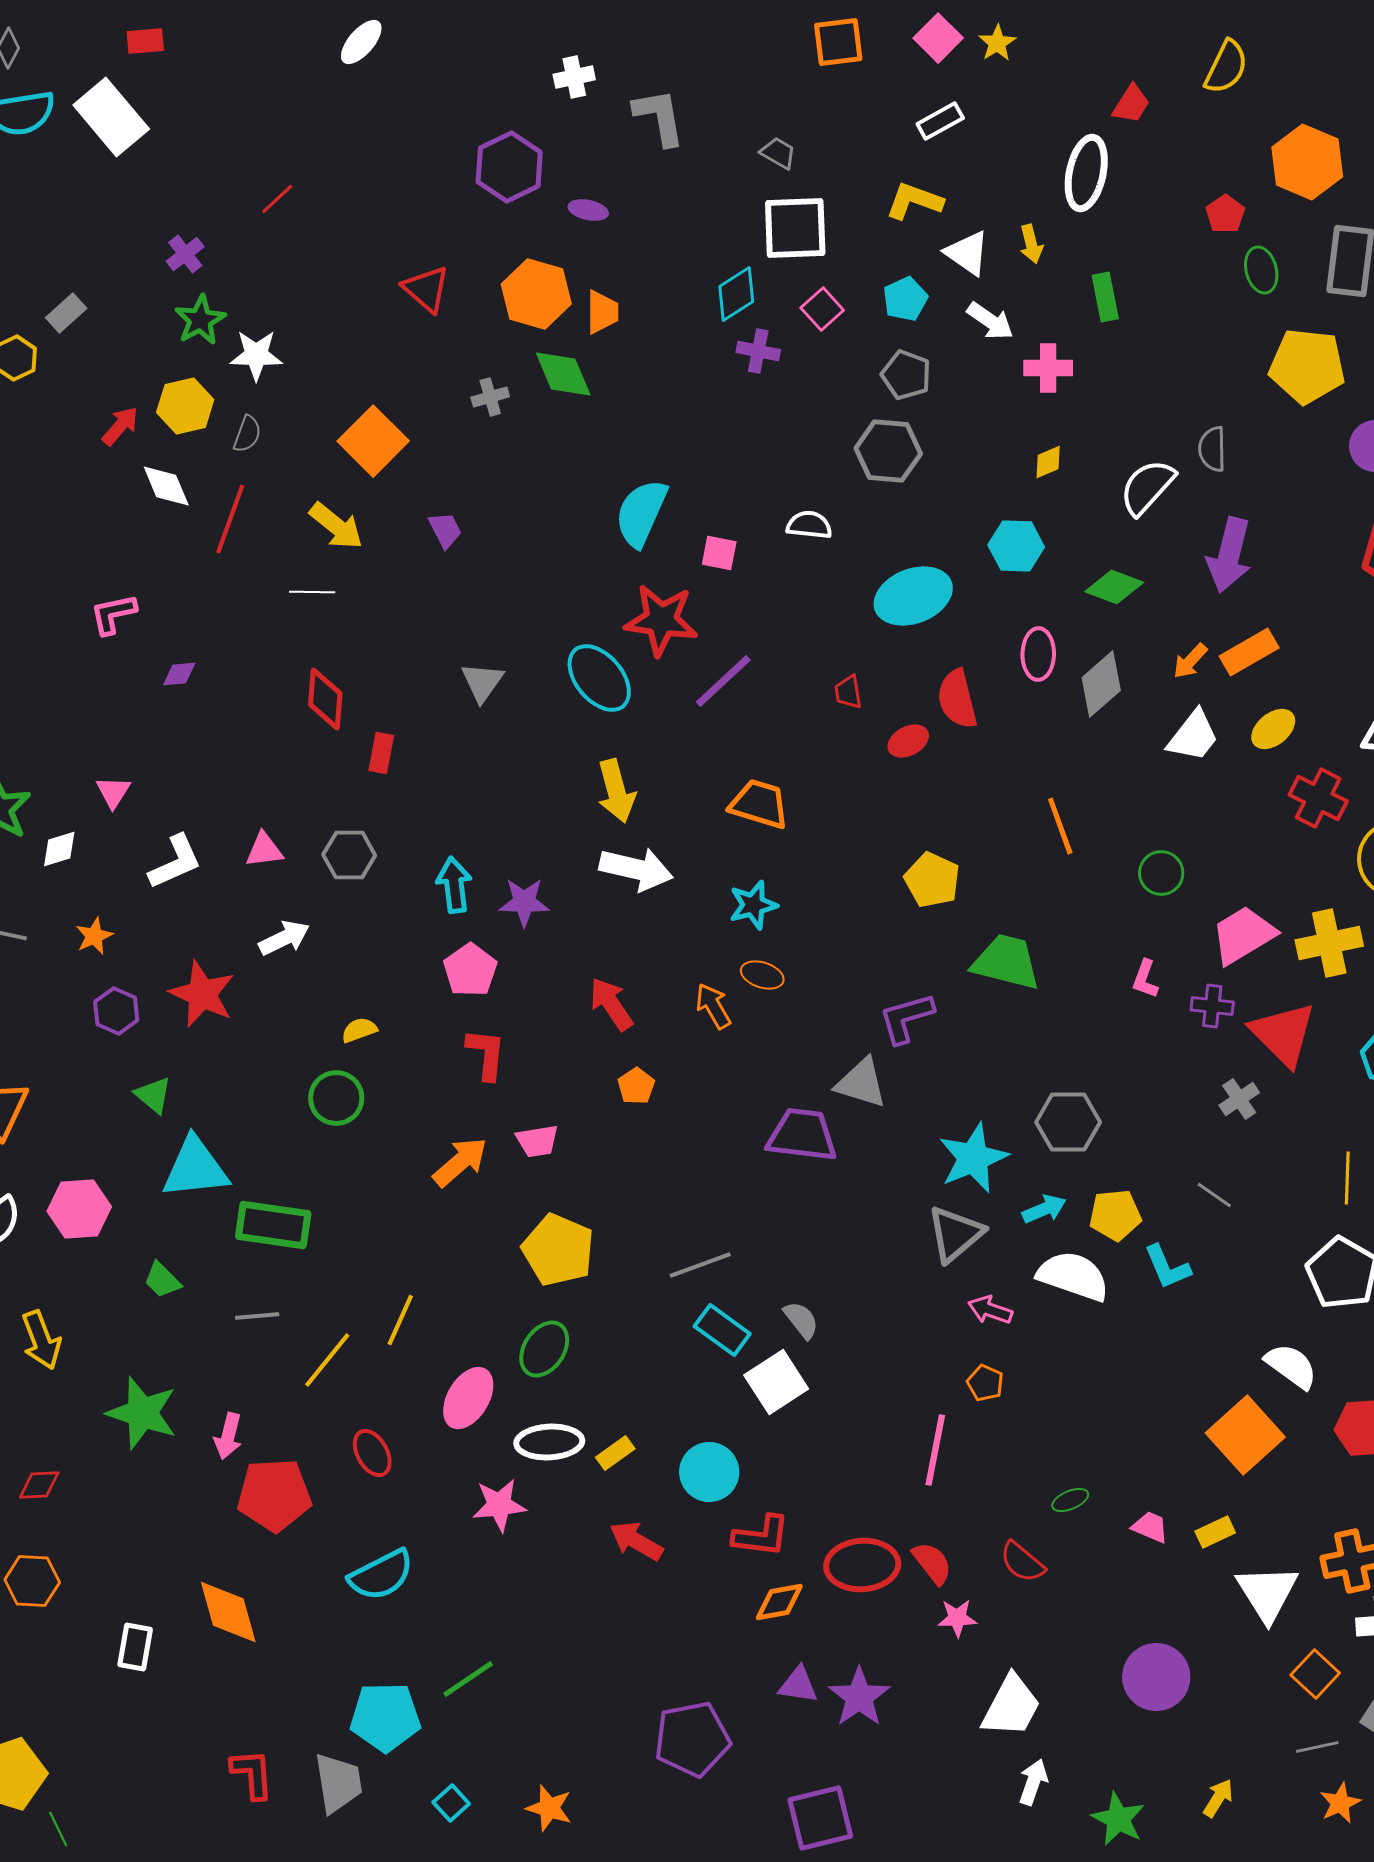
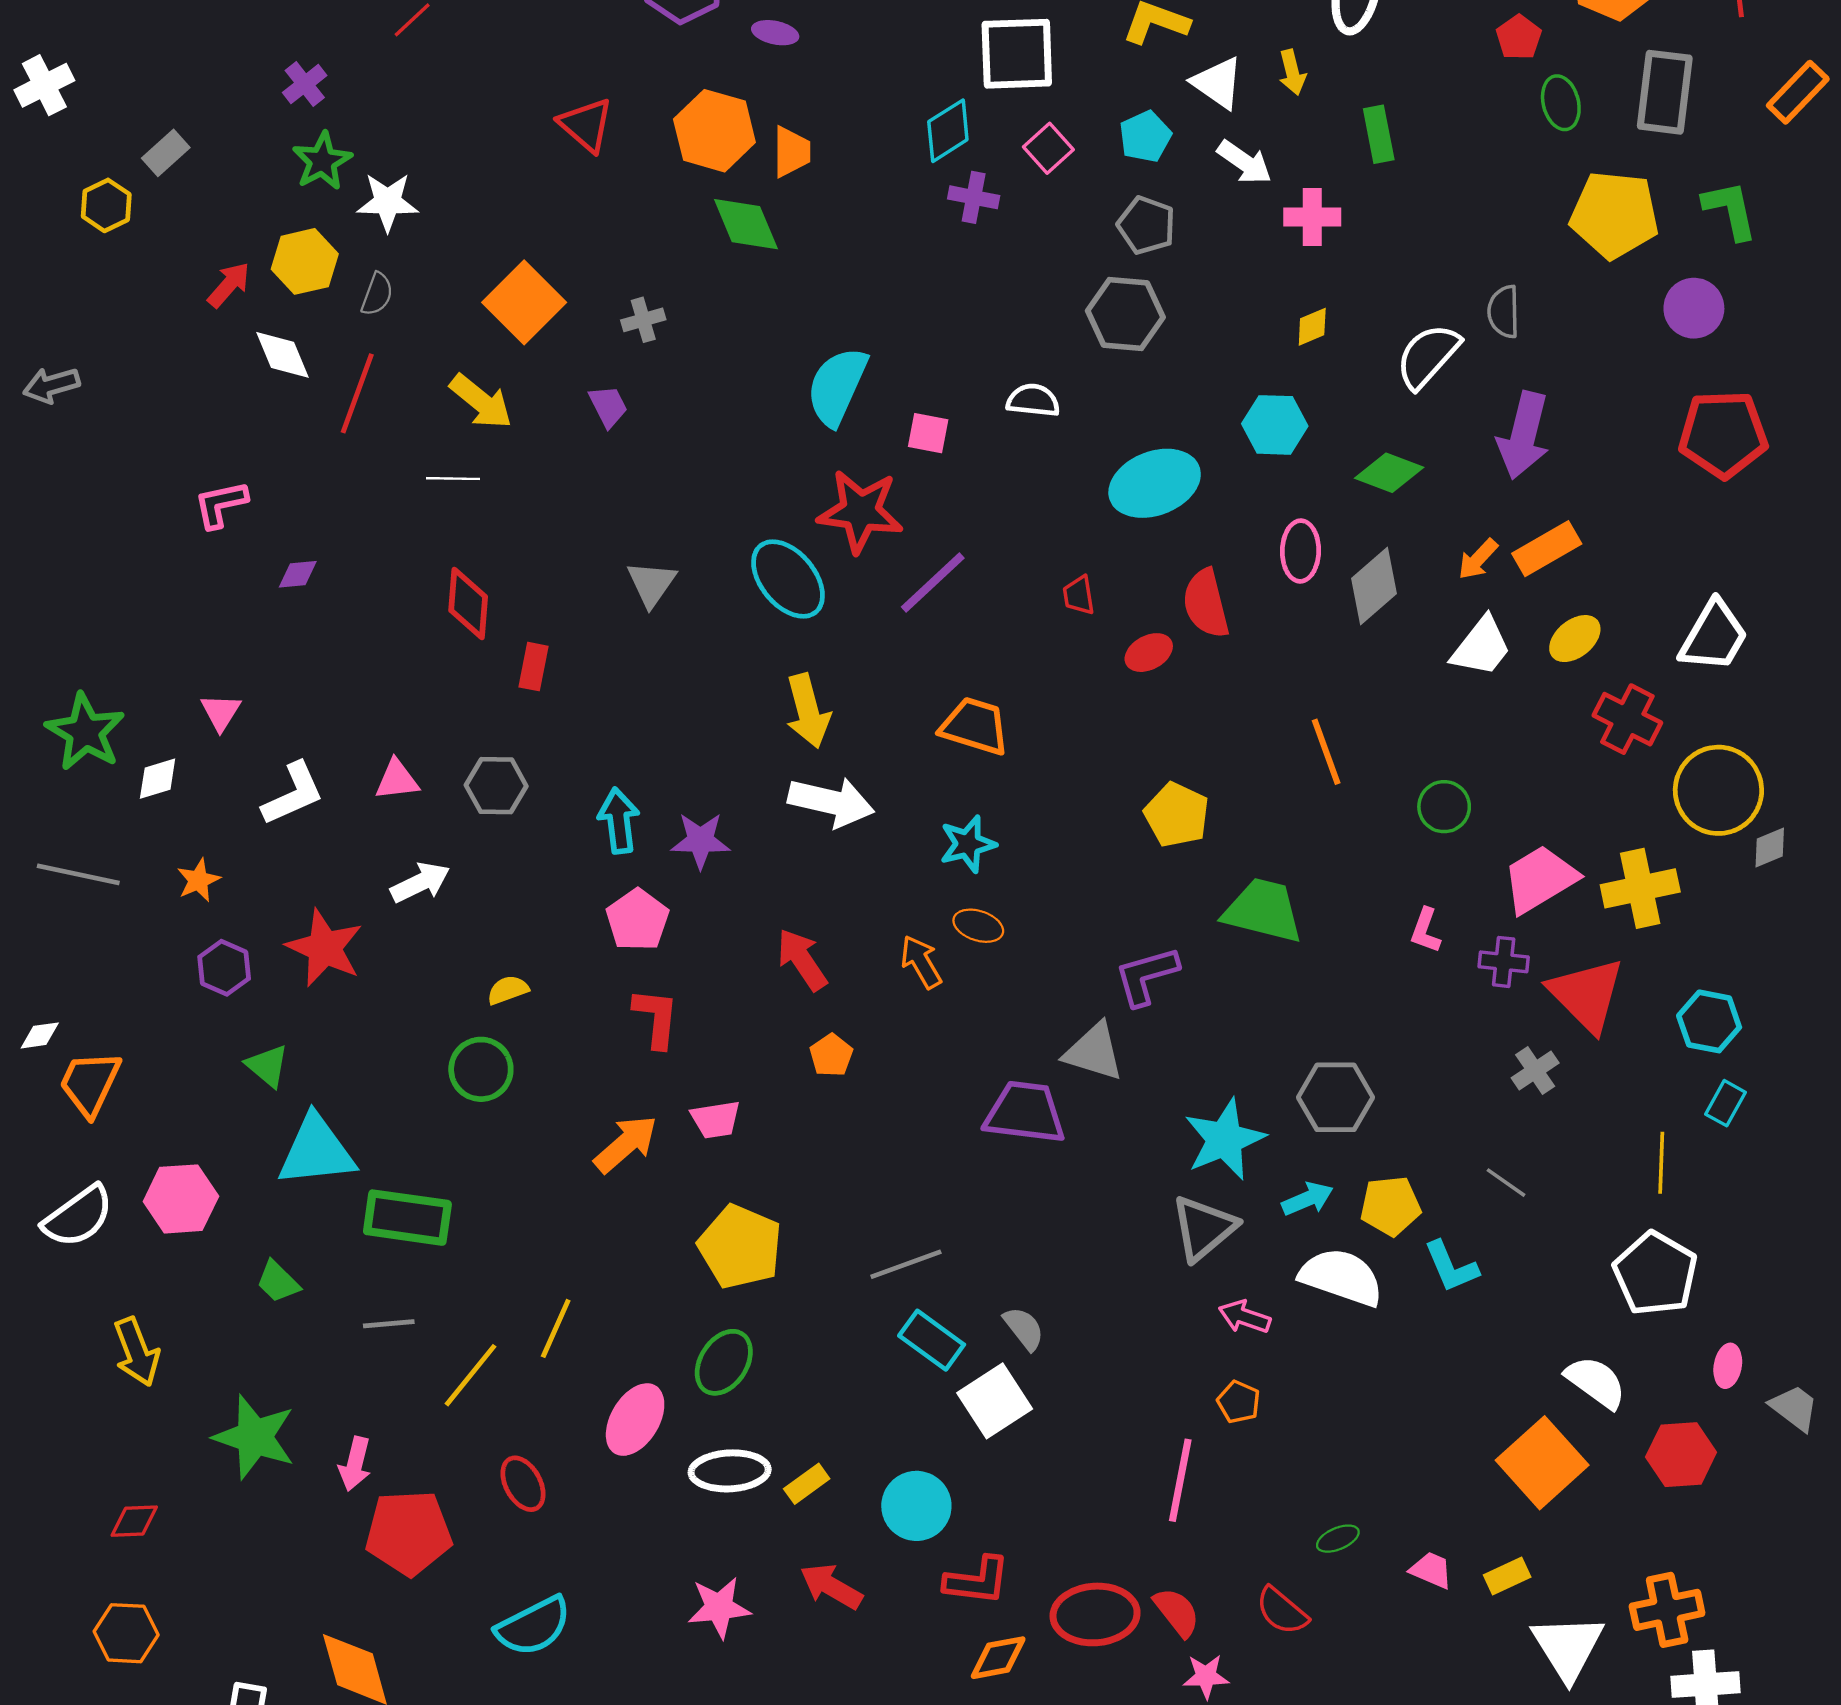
gray cross: (490, 397) -> (643, 320), moved
pink star: (499, 1505) -> (719, 1607), moved

